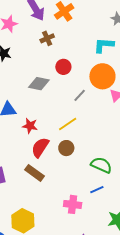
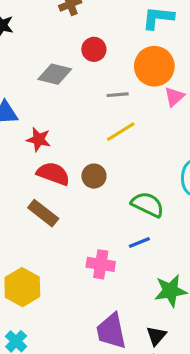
gray line: (80, 95) -> (118, 95), turned 40
yellow line: (68, 124) -> (121, 132), moved
red semicircle: (40, 147) -> (53, 174), turned 75

